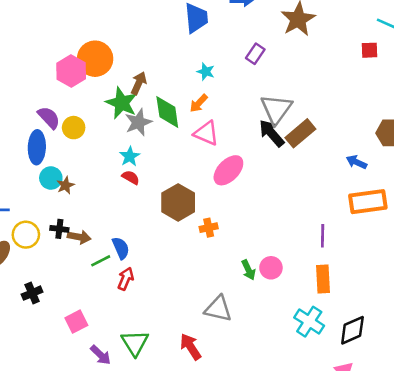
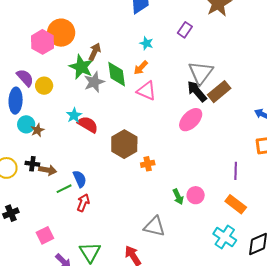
cyan star: (130, 156) -> (74, 115), moved
pink ellipse: (228, 170) -> (191, 120), moved
red semicircle: (131, 177) -> (88, 125), size x1.5
orange rectangle: (323, 279) -> (236, 204), turned -50

